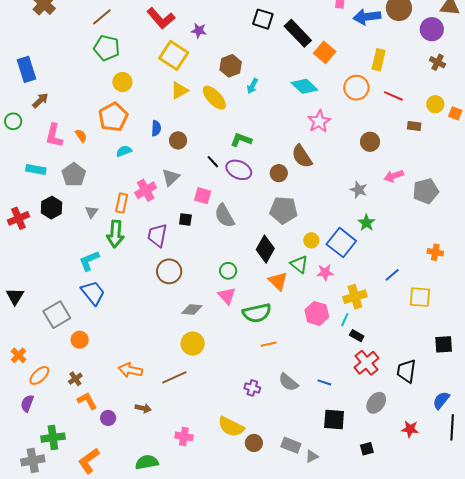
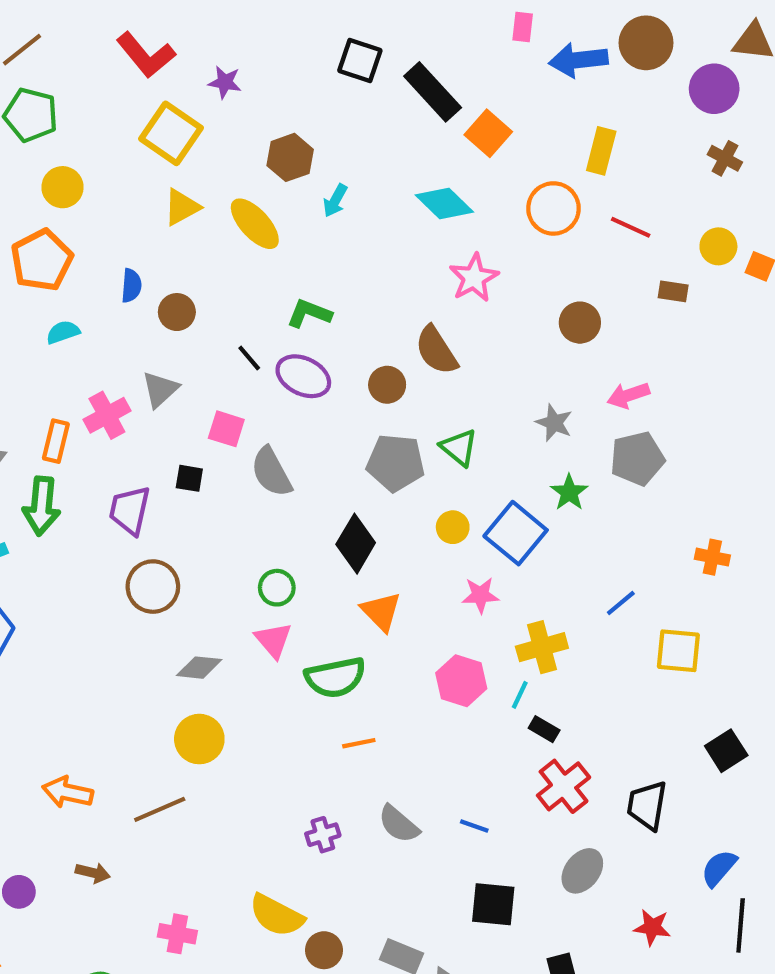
gray pentagon: (426, 191) -> (637, 459), moved
green triangle: (299, 264) -> (459, 448), moved
black square: (444, 344) -> (726, 751), turned -30
purple cross: (252, 388) -> (323, 835), turned -35

